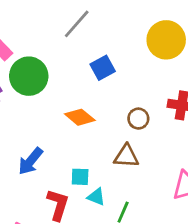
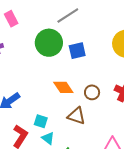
green circle: (29, 76) -> (49, 43), moved
orange diamond: (80, 117) -> (63, 87), moved

